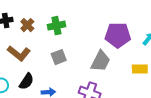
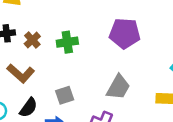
purple pentagon: (118, 35) -> (125, 33), moved
gray square: (59, 57) -> (65, 95), moved

